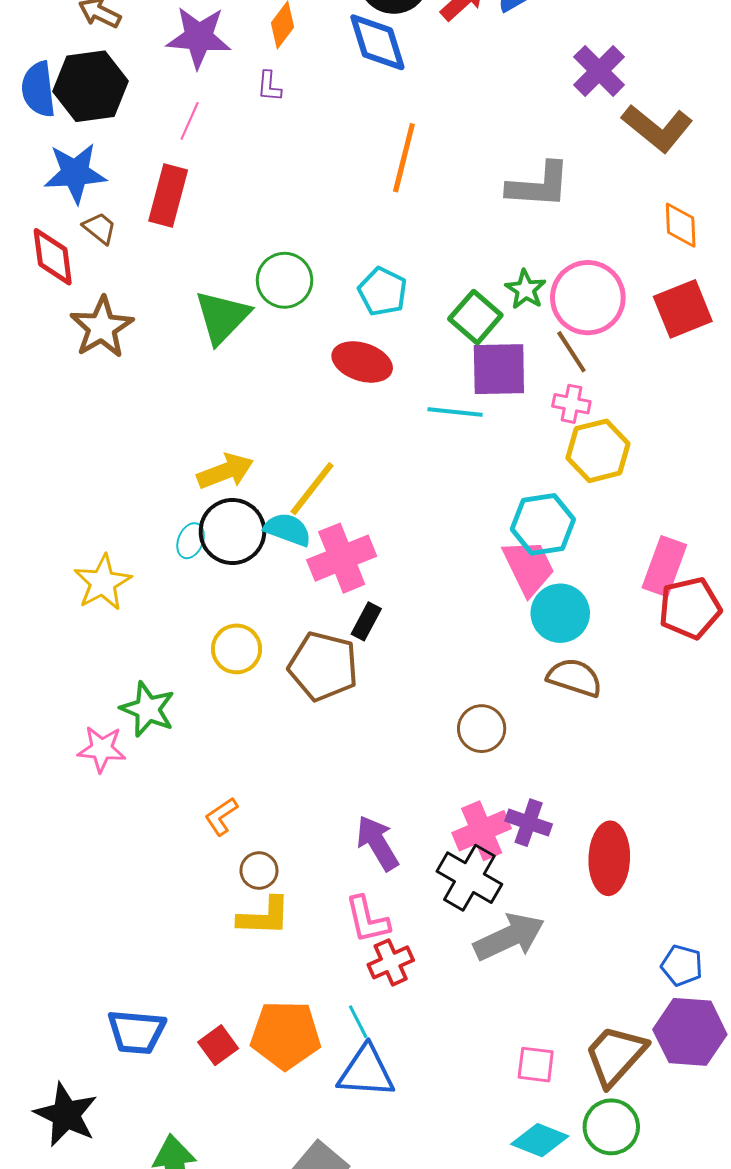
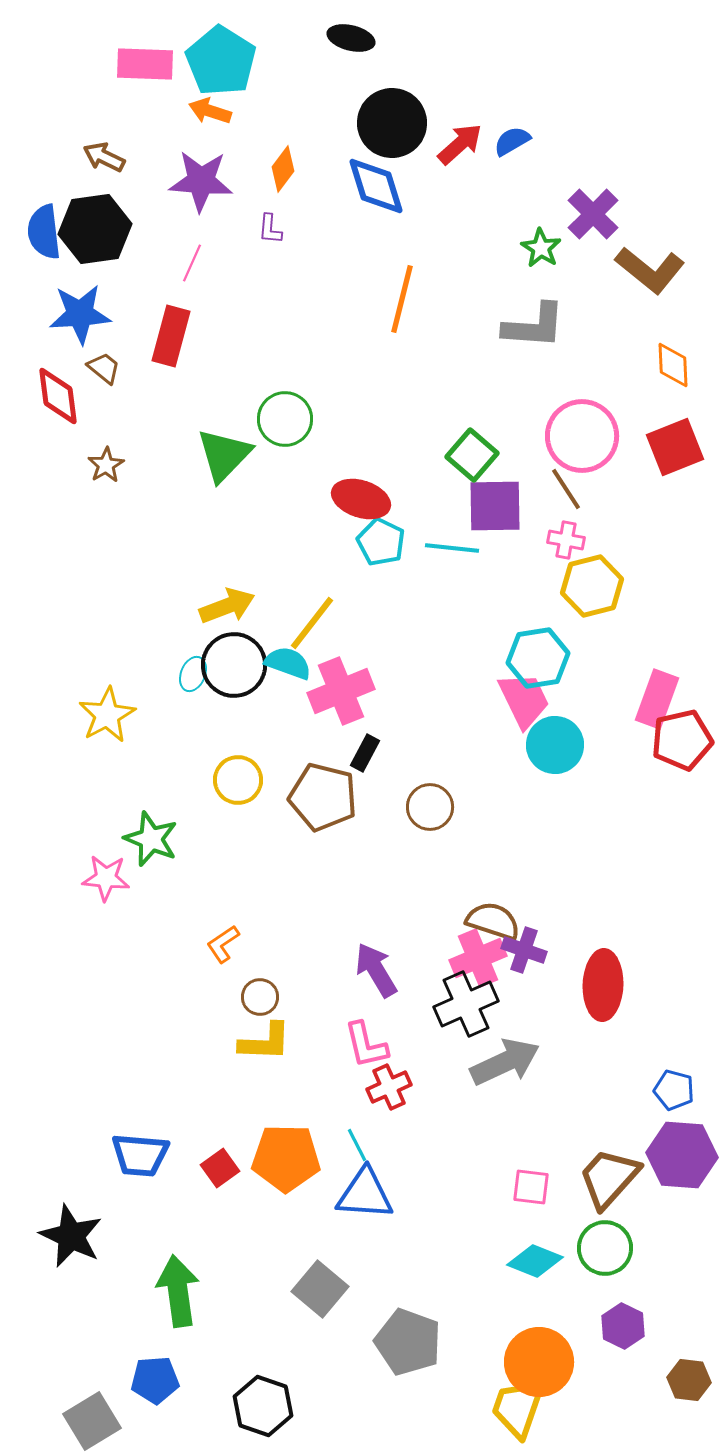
green star: (526, 289) -> (541, 248), moved
cyan pentagon: (383, 292) -> (381, 542), moved
brown star: (102, 327) -> (106, 465), size x0.6
brown semicircle: (575, 678) -> (493, 921), moved
brown circle: (482, 729) -> (430, 807), moved
black cross: (469, 878) -> (466, 1004), turned 36

